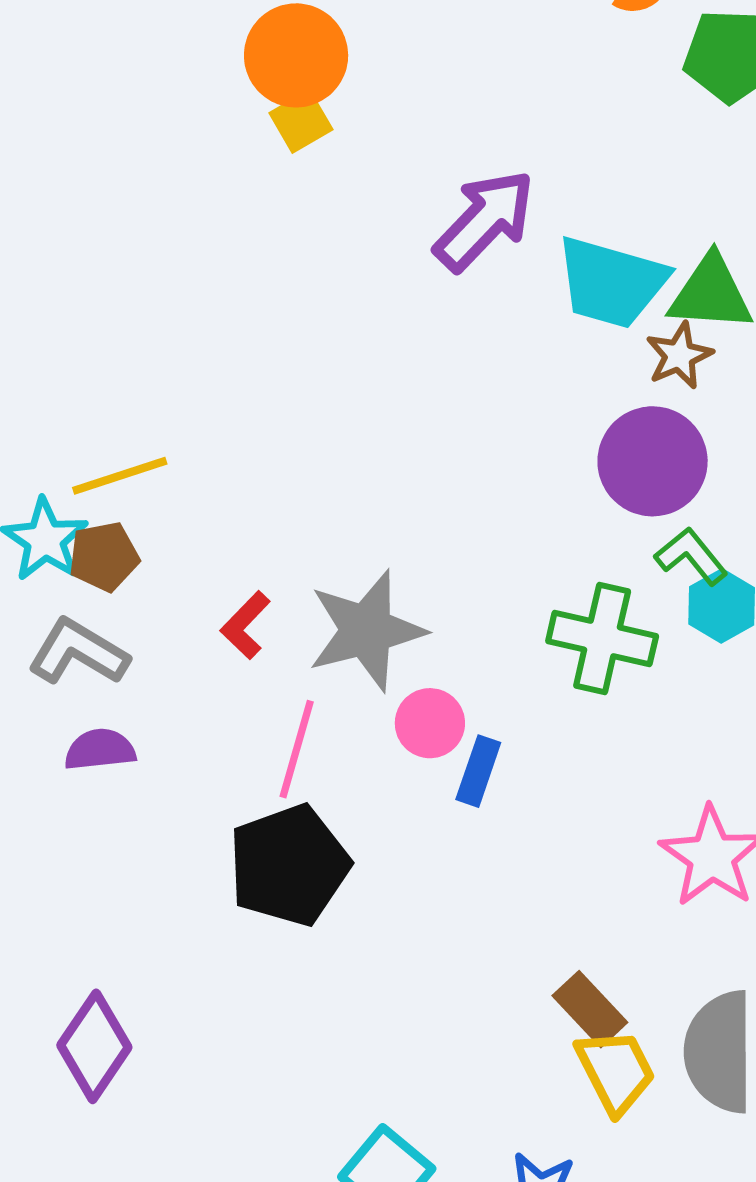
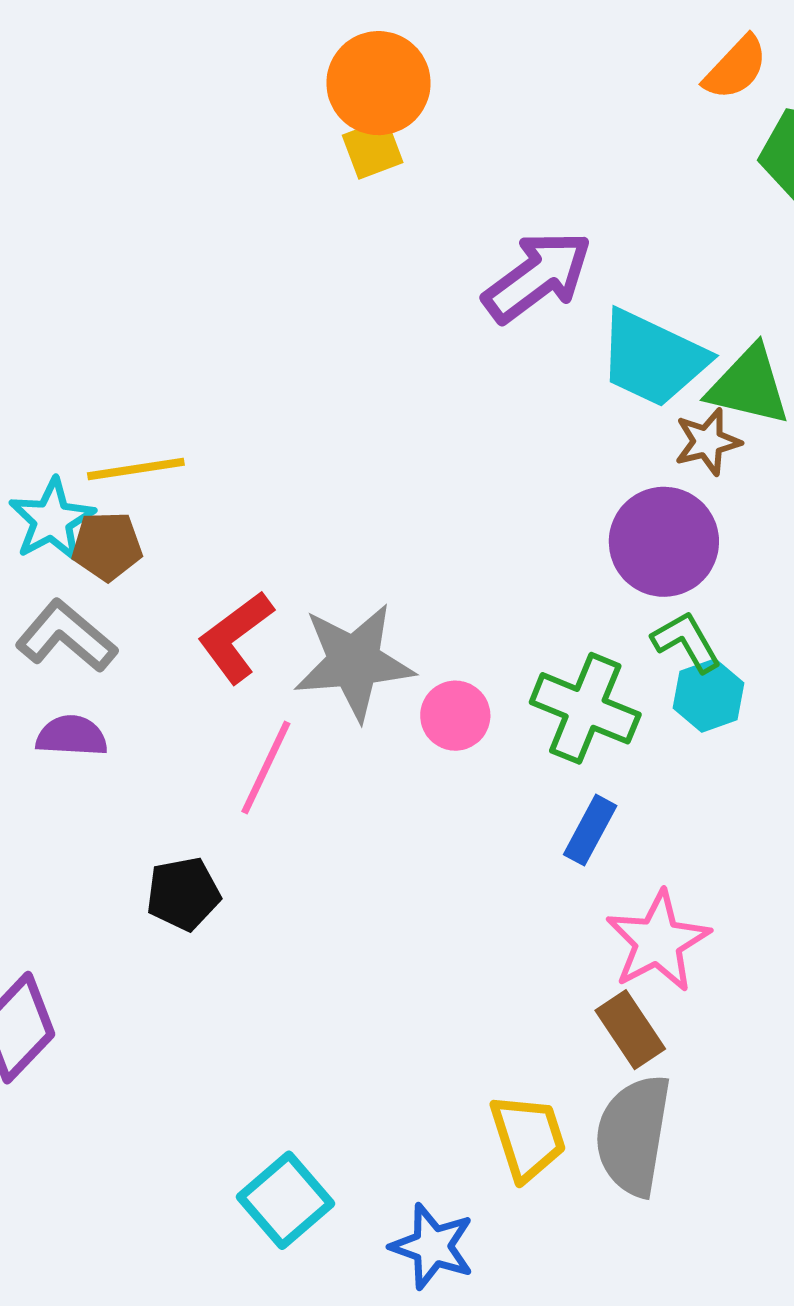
red L-shape: (245, 625) -> (236, 637), size x1.4
pink circle: (430, 723) -> (455, 716), moved
blue rectangle: (478, 771) -> (590, 830), moved
black pentagon: (289, 865) -> (183, 894), moved, size x0.6
brown rectangle: (590, 1009) -> (630, 1030), moved

